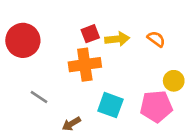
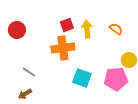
yellow arrow: (117, 39) -> (87, 29), turned -90
red circle: (23, 40) -> (17, 30), size x0.7
brown arrow: (71, 124) -> (25, 94), moved

